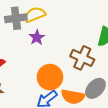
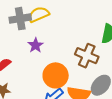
purple star: (37, 37) -> (36, 45), moved

